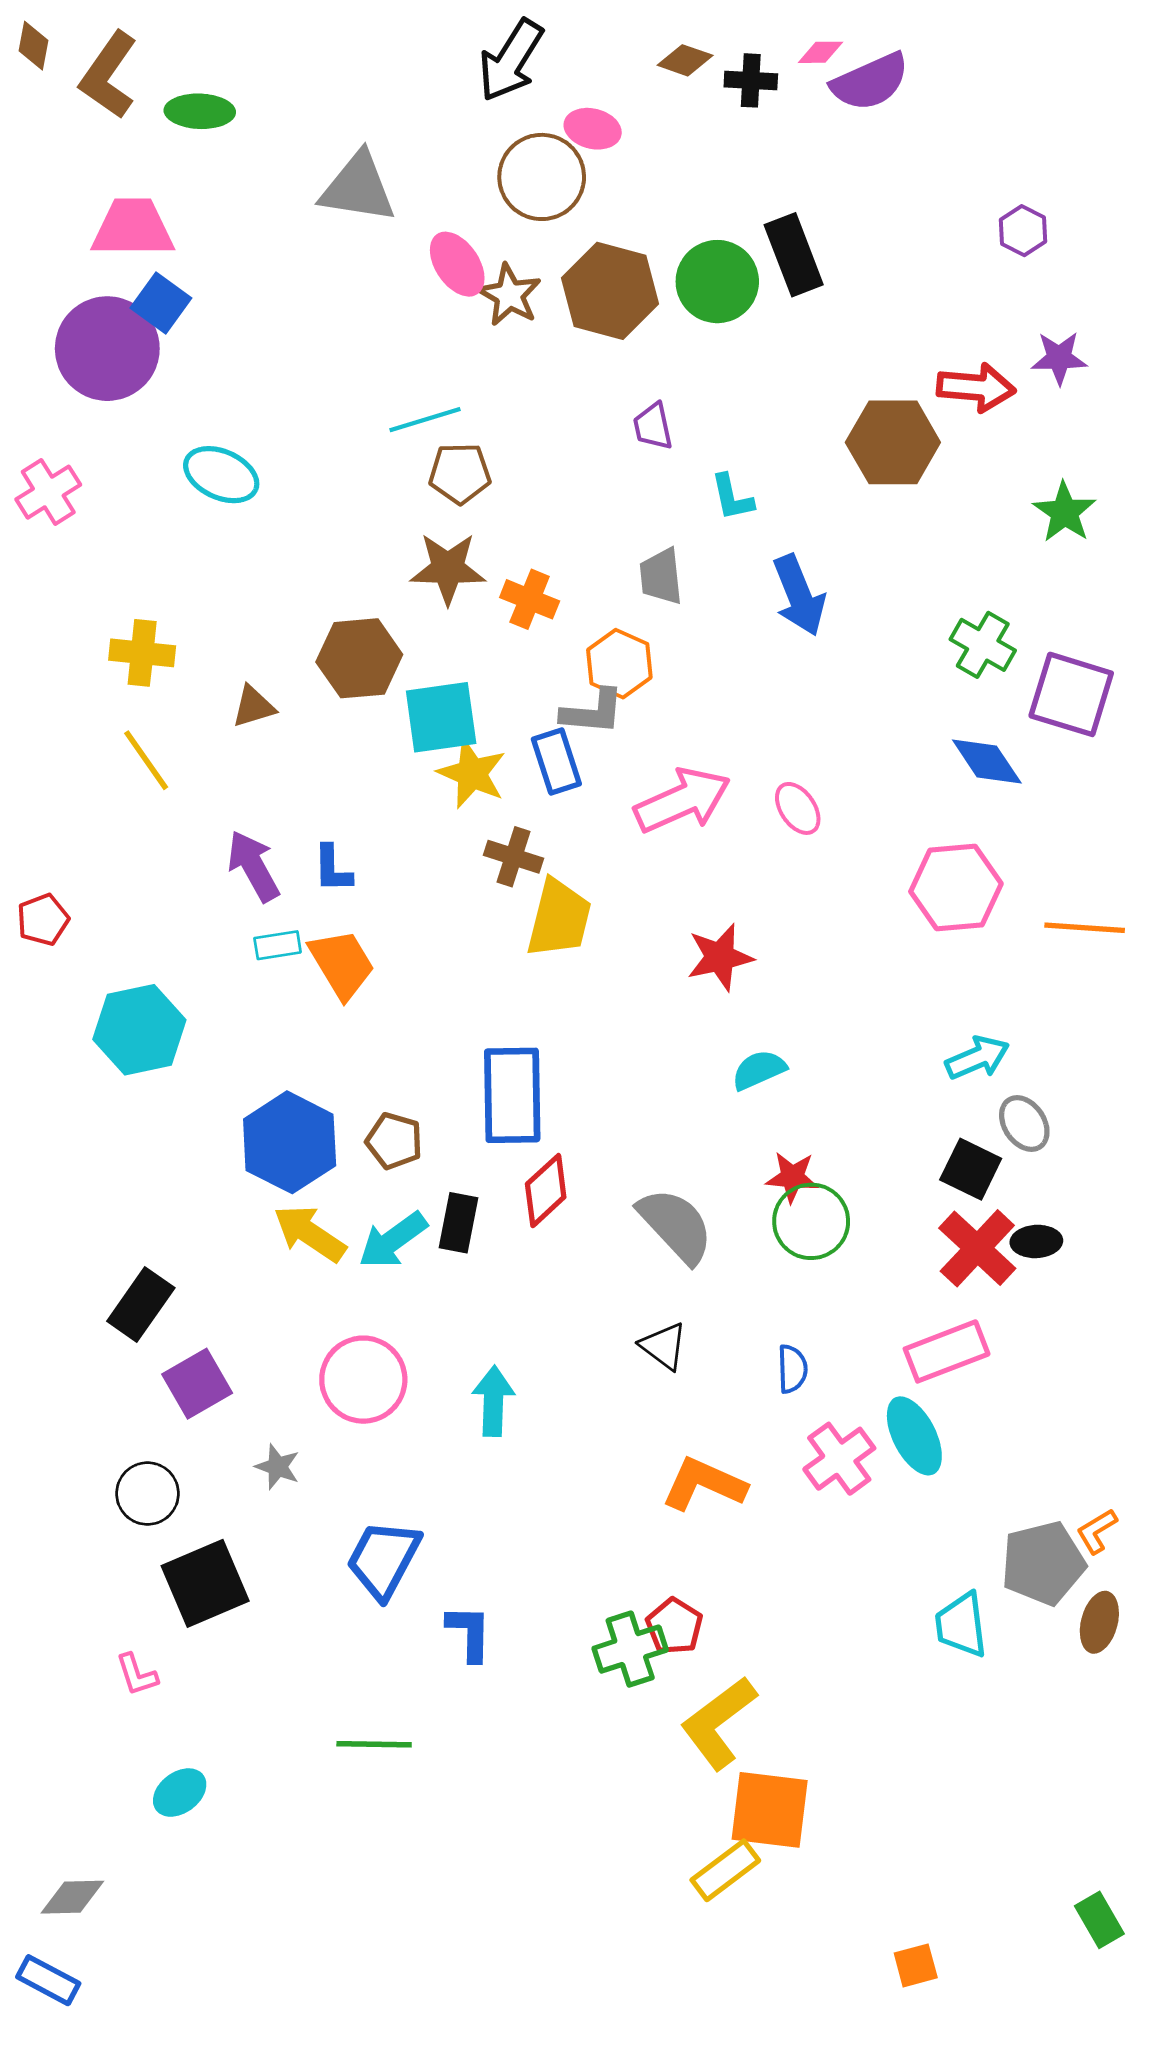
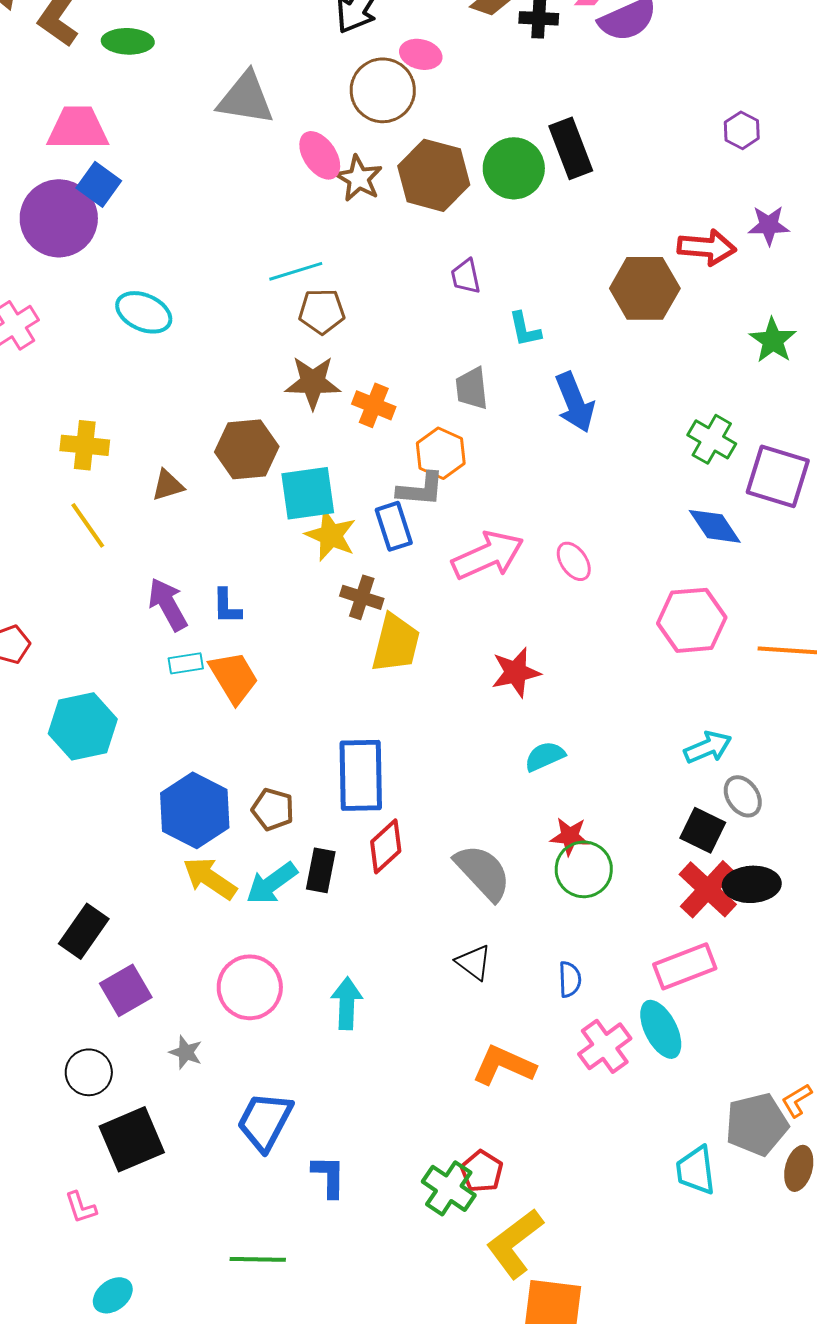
black ellipse: (1036, 1241) -> (752, 884), size x1.5
green cross: (630, 1649) -> (449, 1188), turned -38

